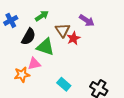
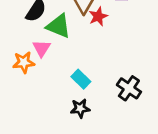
pink triangle: (34, 64) -> (41, 48), turned -48

